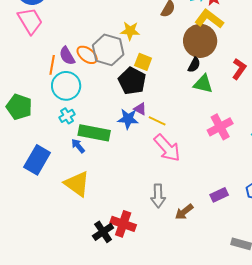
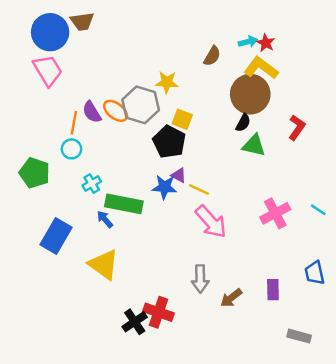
cyan circle: (66, 86) -> (71, 149), moved, size x0.6
pink cross: (220, 127) -> (275, 213), moved
purple rectangle: (219, 195) -> (273, 290), moved, turned -66

